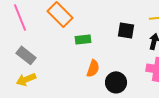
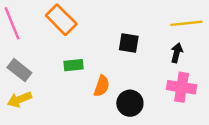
black square: (126, 30) -> (129, 43), moved
green rectangle: (83, 39) -> (73, 65), moved

